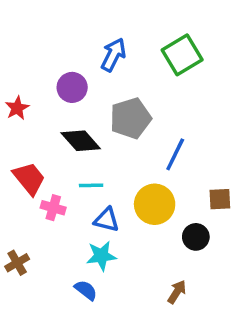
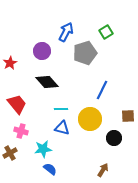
green square: (182, 55) -> (106, 32), size x0.6
gray pentagon: (131, 118) -> (85, 53), moved
cyan line: (91, 185) -> (61, 109), moved
pink cross: (53, 208) -> (21, 131), moved
cyan star: (101, 256) -> (43, 149), moved

